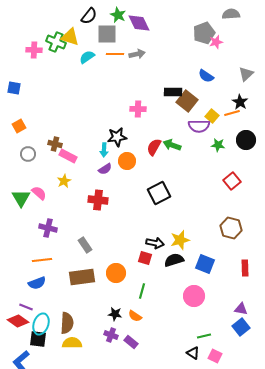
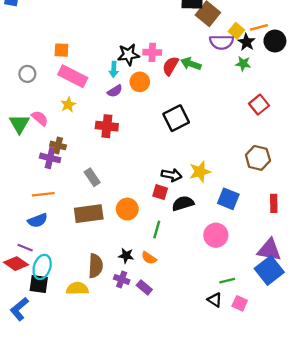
black star: (240, 102) -> (247, 42), moved
pink cross: (138, 109) -> (152, 52), moved
orange square: (19, 126) -> (61, 50), moved, turned 32
black circle: (246, 140) -> (275, 41), moved
brown cross: (55, 144) -> (58, 145), moved
pink rectangle: (68, 156) -> (73, 76), size x1.4
black semicircle: (174, 260) -> (183, 203), moved
purple triangle: (241, 309) -> (269, 250), size x1.6
brown semicircle: (67, 323) -> (95, 266), moved
blue square: (241, 327) -> (269, 270), size x1.4

